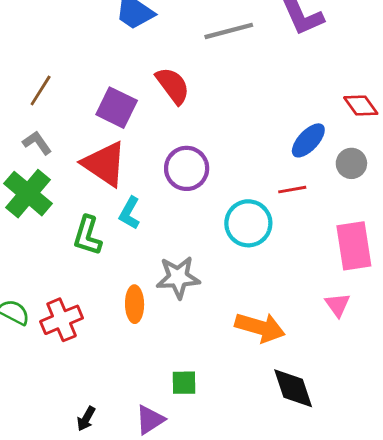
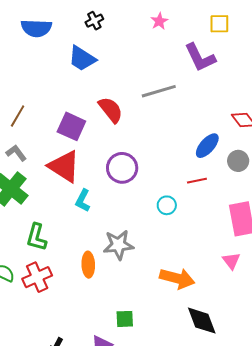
gray line: (229, 31) -> (159, 91), moved
cyan circle: (248, 223) -> (167, 205), size x0.6
green L-shape: (87, 236) -> (36, 237), moved

